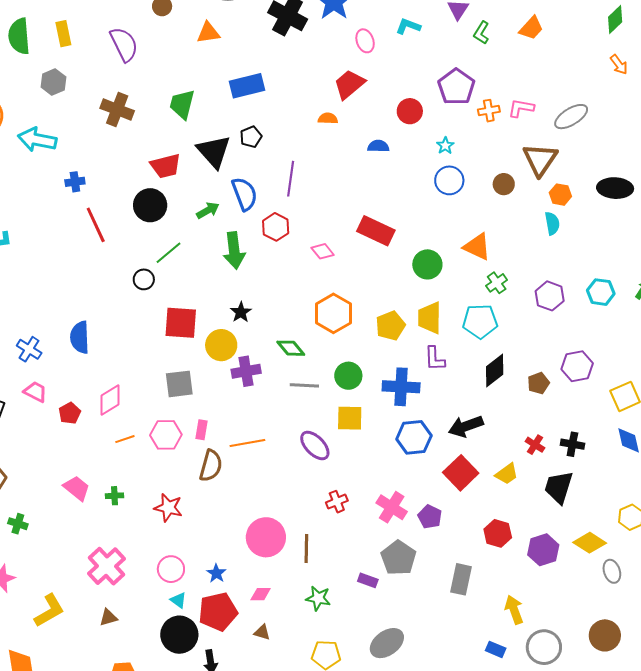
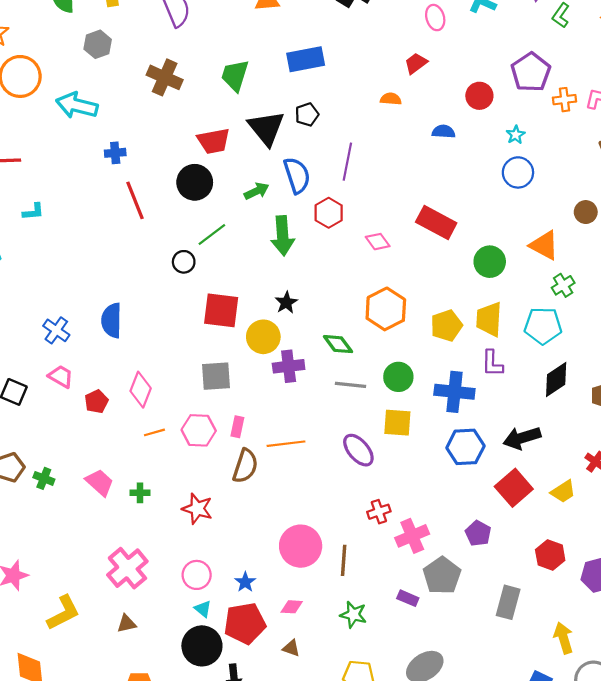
red trapezoid: (349, 84) -> (416, 63), size x0.7
brown circle: (504, 184) -> (586, 212), moved
pink diamond: (110, 400) -> (141, 390), turned -40
pink cross: (392, 507) -> (412, 536), moved, turned 32
green cross: (18, 524) -> (44, 478), moved

